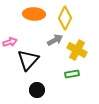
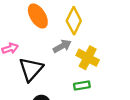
orange ellipse: (34, 14) -> (38, 16), turned 55

